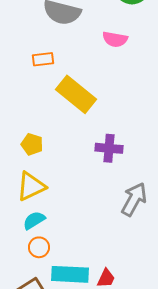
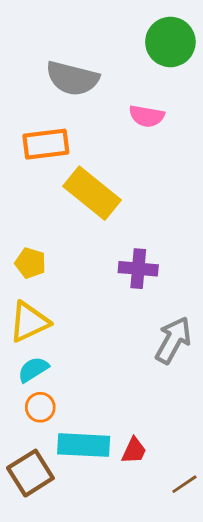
orange rectangle: (43, 59) -> (46, 144), size x1.5

